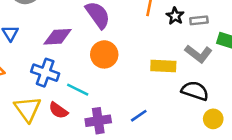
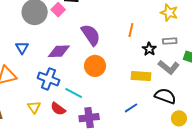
black star: (175, 16) -> (149, 49), moved
yellow triangle: (28, 109) -> (34, 107), size x0.6
blue line: (139, 116) -> (131, 108), moved

